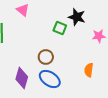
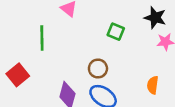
black star: (77, 17) -> (155, 18), moved

